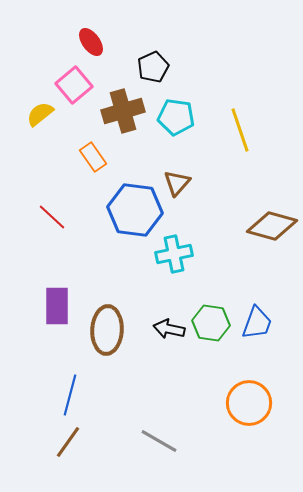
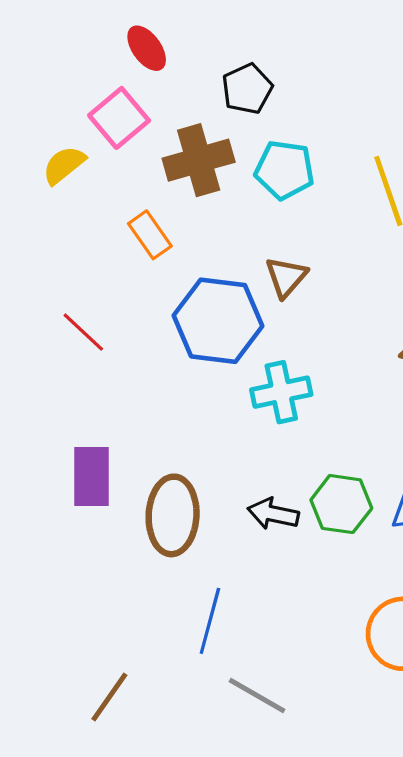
blue line: (70, 395) -> (210, 621), moved

